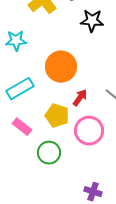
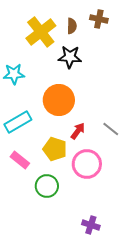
black star: (92, 21) -> (70, 57), moved

